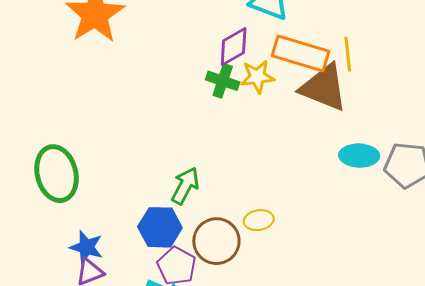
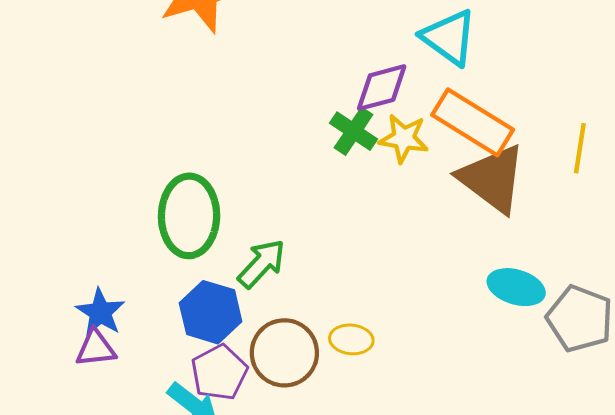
yellow line: (348, 54) -> (580, 148), moved
green ellipse: (57, 174) -> (189, 216), moved

